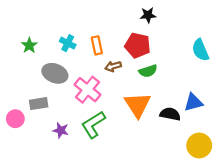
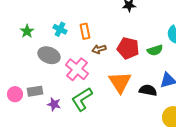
red pentagon: (138, 45) -> (128, 48), moved
green semicircle: (148, 71) -> (155, 50), moved
gray rectangle: (39, 104) -> (35, 91), moved

